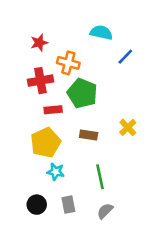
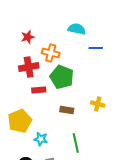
blue line: (125, 57) -> (96, 48), turned 48
yellow cross: (128, 127) -> (98, 104), turned -32
yellow pentagon: (46, 143) -> (20, 121), moved

